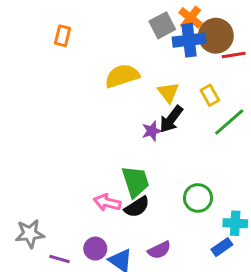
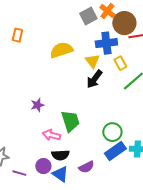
orange rectangle: (63, 36) -> (17, 35), moved
blue cross: (189, 40) -> (106, 43), moved
purple star: (152, 131) -> (37, 105), moved
black semicircle: (137, 207) -> (60, 155), moved, turned 30
blue rectangle: (222, 247) -> (115, 151), moved, size x1.5

